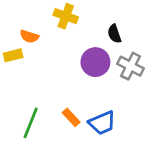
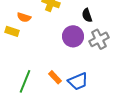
yellow rectangle: (13, 55) -> (12, 31), turned 32
gray cross: (131, 66) -> (99, 39), turned 36

